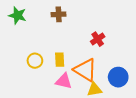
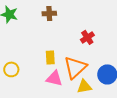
yellow circle: (35, 61) -> (11, 69), moved
orange triangle: (85, 70) -> (75, 67), turned 45

